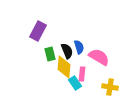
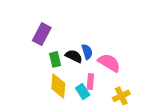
black semicircle: (67, 51) -> (74, 56), turned -42
yellow diamond: (64, 67) -> (58, 86), moved
yellow cross: (110, 87) -> (121, 96), turned -35

